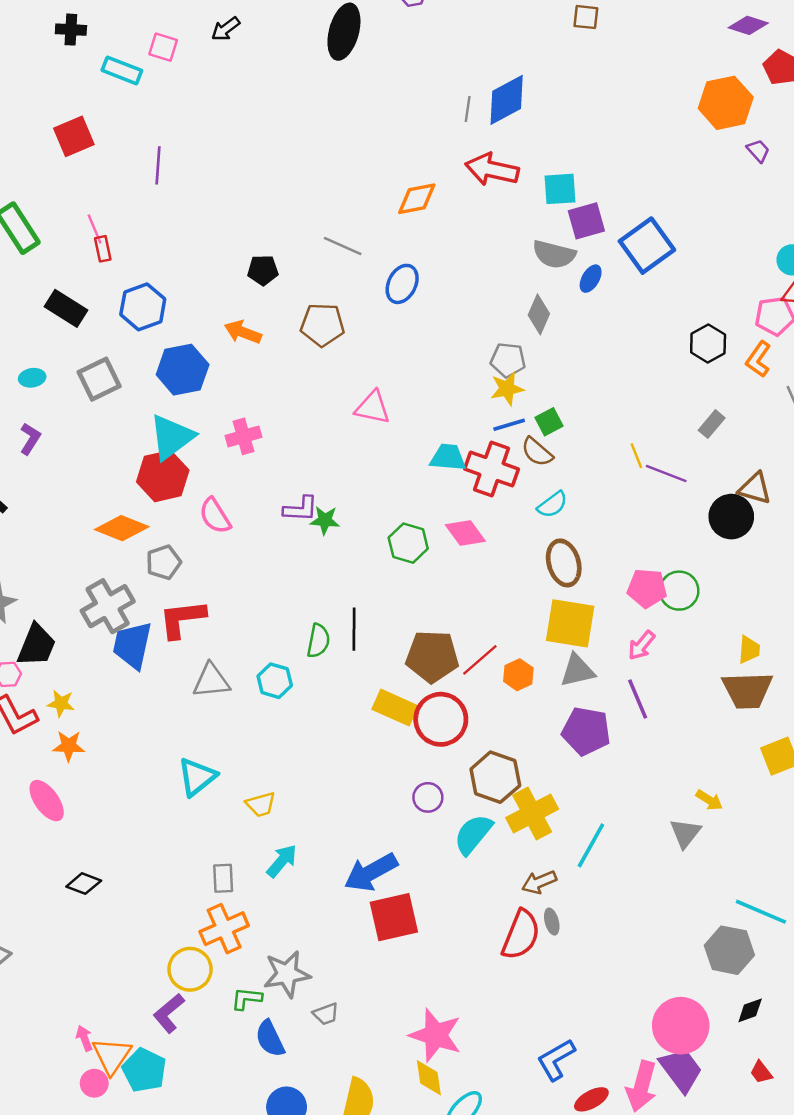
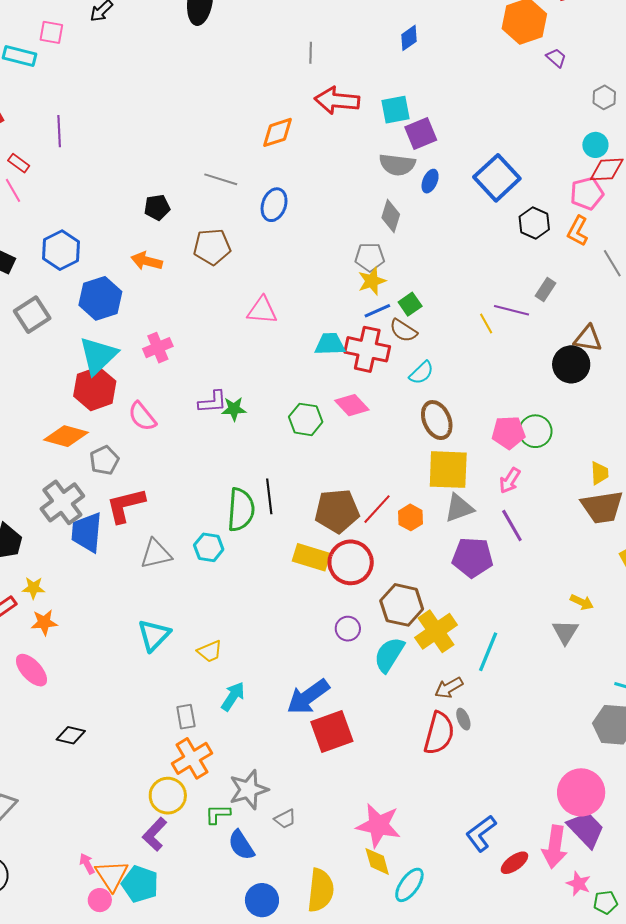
blue diamond: (507, 100) -> (409, 38), moved, size x0.6
blue square: (647, 246) -> (497, 178), moved
red rectangle: (103, 249) -> (19, 163), moved, turned -35
purple line: (666, 473) -> (511, 310), moved
green semicircle: (318, 641) -> (241, 510), size x1.5

